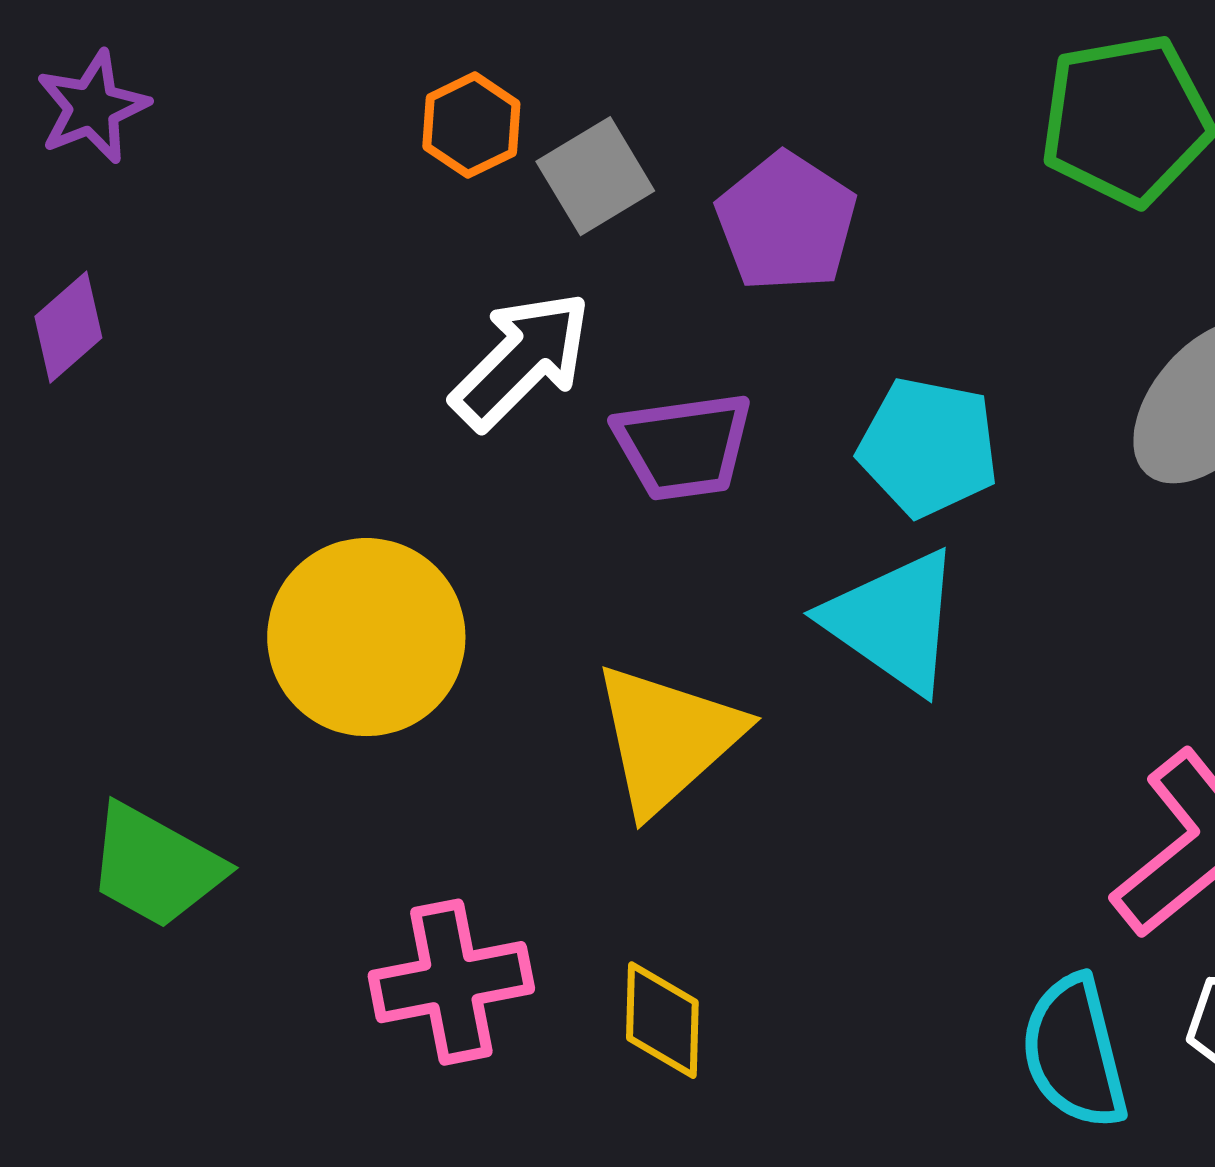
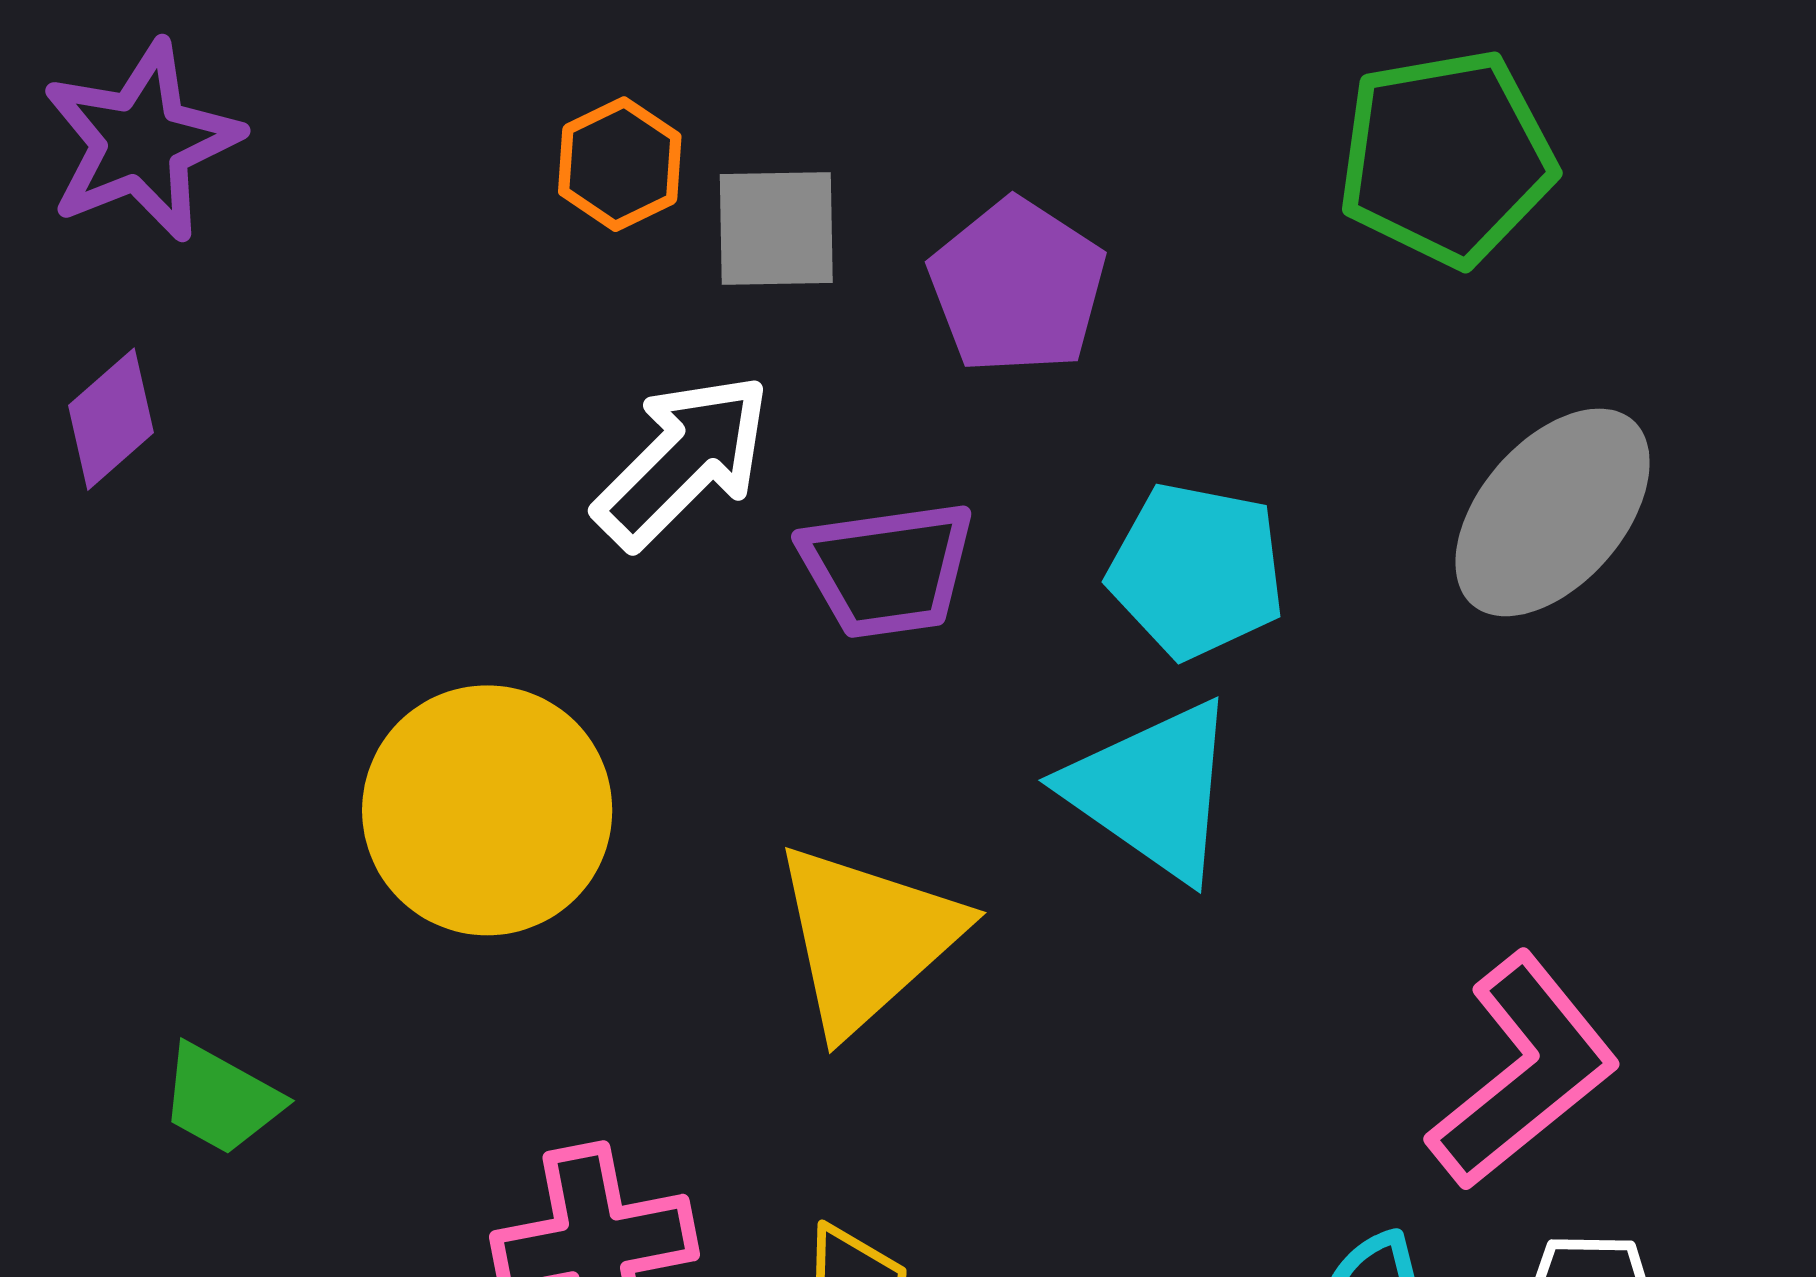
purple star: (92, 107) -> (141, 141), size x1.4
gray square: (595, 176) -> (776, 228), turned 30
green trapezoid: (155, 866) -> (221, 1099), size x0.7

